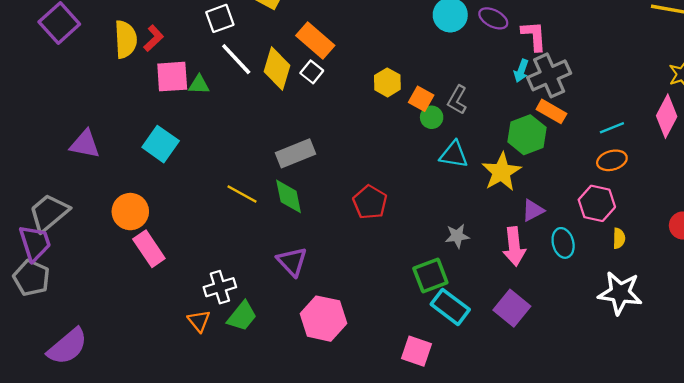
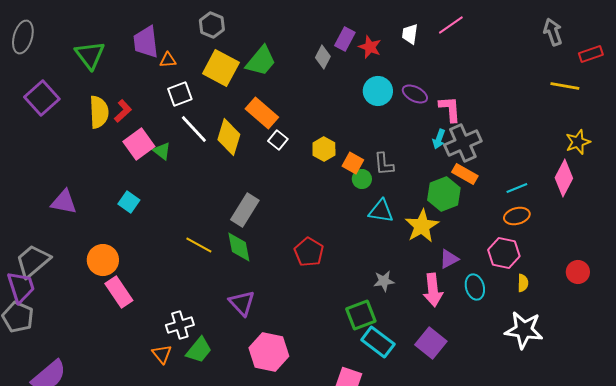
white square: (312, 72) -> (278, 140), moved
pink square: (172, 77) -> (139, 144), turned -32
green triangle: (199, 85) -> (162, 151), turned 36
gray L-shape: (457, 100) -> (384, 164), turned -35
cyan square: (161, 144) -> (129, 202), size x0.7
gray rectangle: (295, 153) -> (245, 210), turned -36

